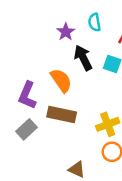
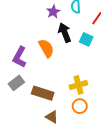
brown rectangle: (62, 114) -> (43, 93), moved

